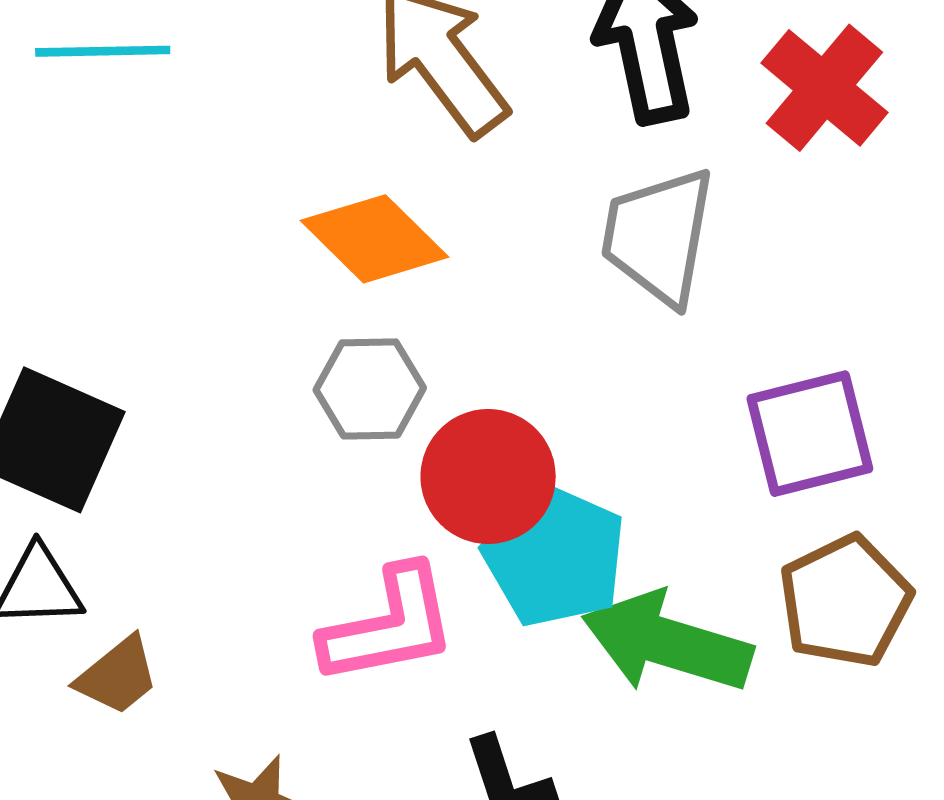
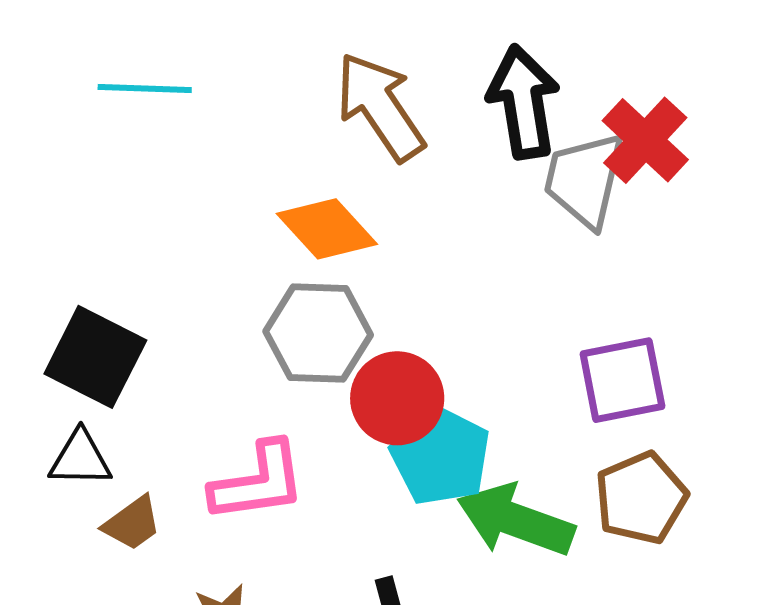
gray trapezoid: (658, 236) -> (585, 180), moved
gray hexagon: (370, 389) -> (318, 333), size x1.4
pink L-shape: (389, 625) -> (258, 482), moved

